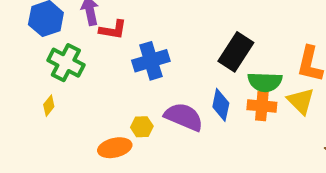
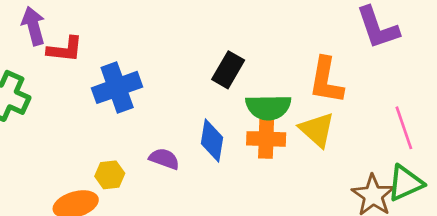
black rectangle: (236, 52) -> (228, 70), size x0.7
purple semicircle: (184, 117) -> (164, 159), size x0.6

